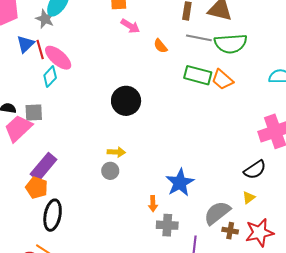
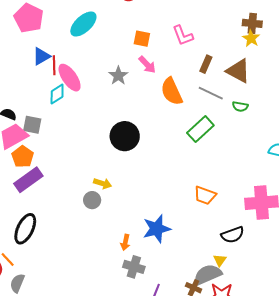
gray star: (45, 19) -> (118, 76), moved
green semicircle: (231, 44) -> (240, 107), size x0.5
orange semicircle: (160, 46) -> (172, 91), size x1.8
green rectangle: (198, 75) -> (200, 129), turned -72
orange trapezoid: (222, 80) -> (205, 195), moved, turned -35
orange pentagon: (37, 188) -> (23, 157), moved
yellow triangle: (249, 198) -> (220, 260), turned -32
gray semicircle: (217, 213) -> (208, 275), moved

